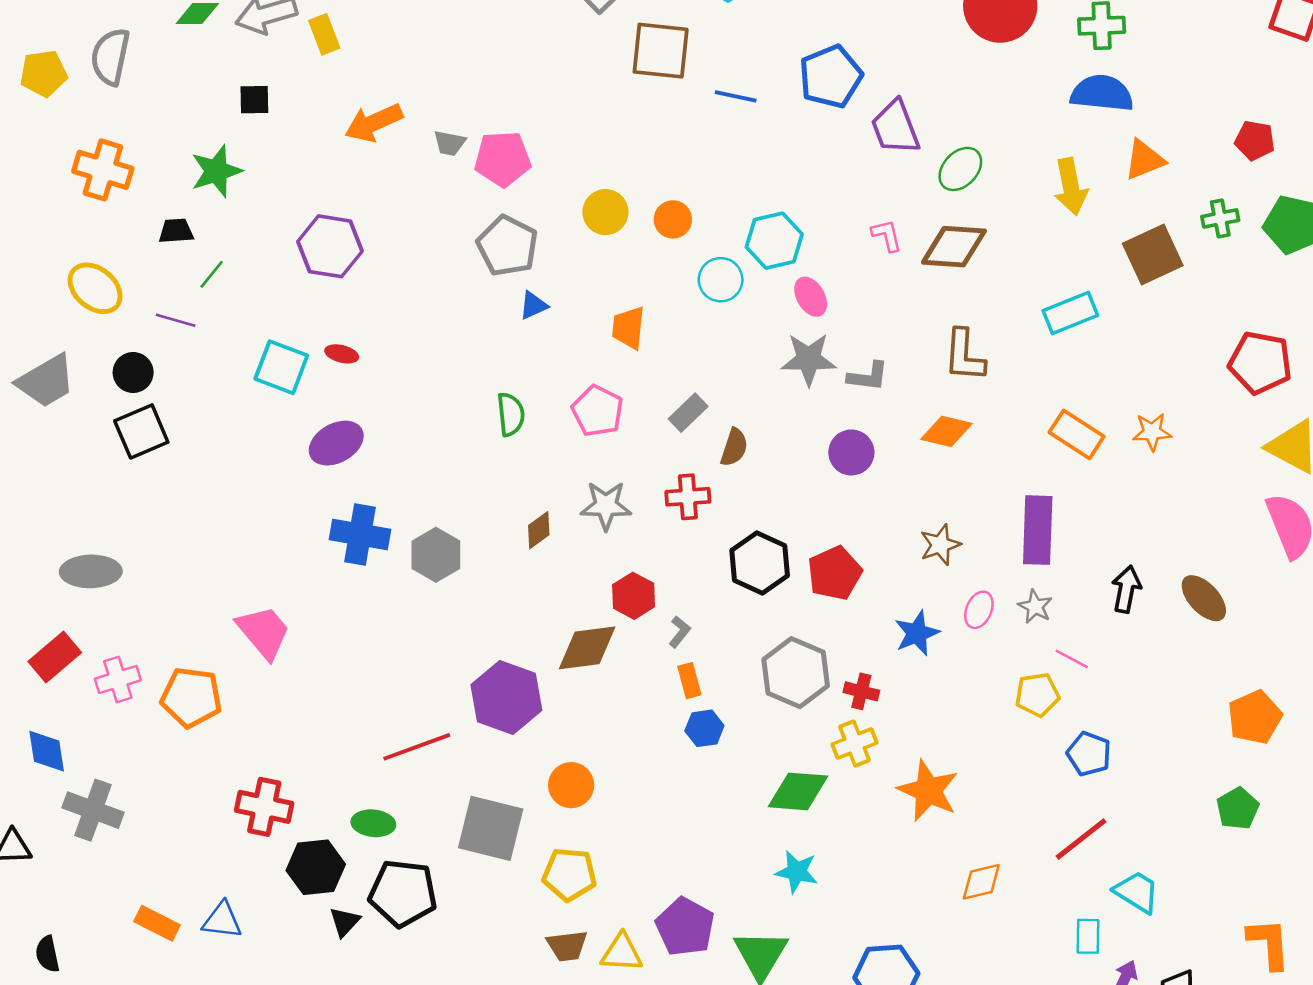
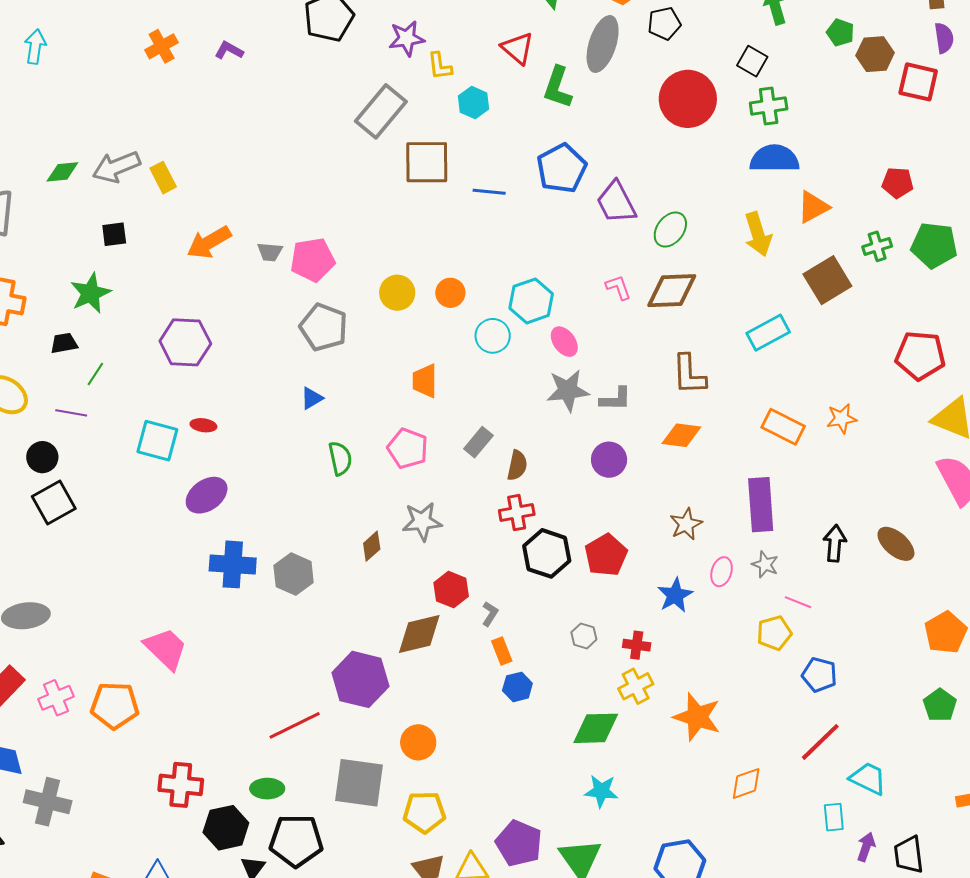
blue triangle: (533, 305) -> (312, 398), moved
red cross: (688, 497) -> (517, 513), moved
gray hexagon: (796, 673) -> (584, 636), size x0.5

